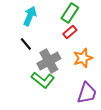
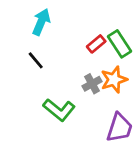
green rectangle: (70, 13) -> (119, 44), moved, turned -66
gray cross: (49, 61) -> (92, 84), moved, size x0.6

